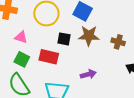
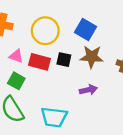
red rectangle: (49, 57) -> (40, 62), moved
purple arrow: (88, 74) -> (88, 90), moved

